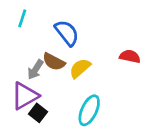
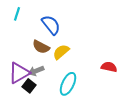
red semicircle: (130, 56) -> (109, 67), moved
gray arrow: (35, 70) -> (36, 71), moved, turned 35

